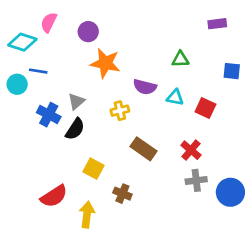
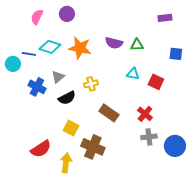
purple circle: (88, 32) -> (67, 14), moved
cyan diamond: (22, 42) -> (50, 47), moved
purple semicircle: (145, 87) -> (114, 43), moved
black semicircle: (75, 129) -> (67, 98), moved, turned 30
brown cross: (122, 194) -> (93, 147), size x1.6

